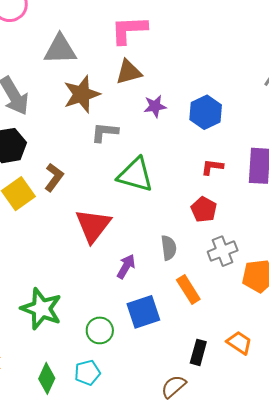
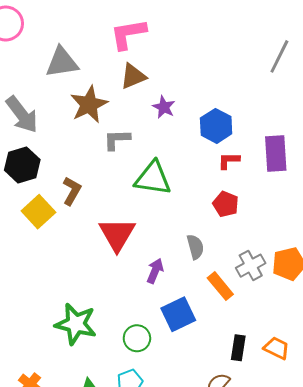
purple star: (155, 106) -> (164, 107), turned -30
blue hexagon: (206, 112) -> (216, 126), moved
gray cross: (223, 251) -> (251, 266), moved
orange trapezoid: (239, 343) -> (277, 348), moved

